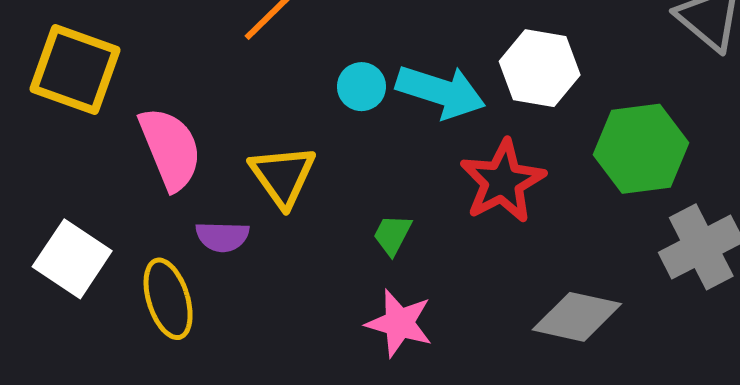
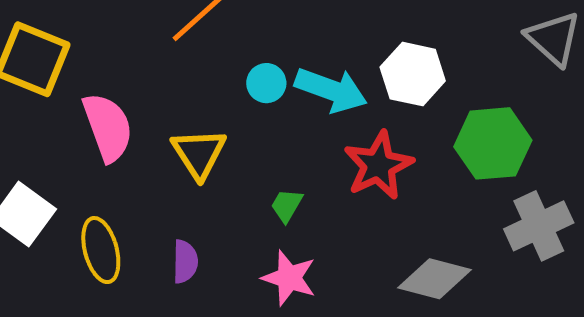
purple semicircle: (222, 237) -> (185, 262), moved, turned -93

